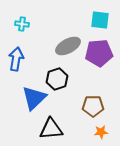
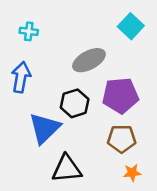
cyan square: (100, 20) -> (131, 26), turned 36
purple pentagon: (99, 53) -> (120, 96), moved

